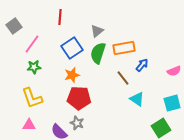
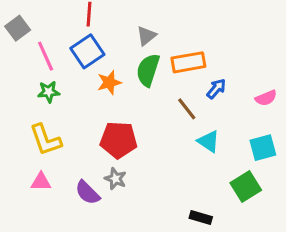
pink line: (32, 44) -> (46, 56), turned -60
blue square: (72, 48) -> (87, 51), moved
orange star: (72, 75) -> (109, 82), moved

